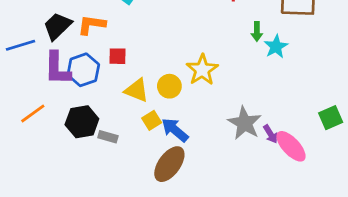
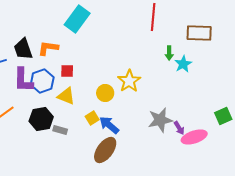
black trapezoid: (57, 26) -> (23, 49), turned -65
yellow triangle: (137, 90) -> (66, 96), moved
gray star: (245, 123) -> (160, 120), turned 30
pink ellipse: (291, 146) -> (194, 137), turned -65

